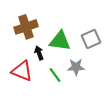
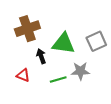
red triangle: (22, 71) -> (23, 75), size x0.6
green line: (55, 75) -> (58, 80), turned -70

